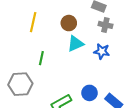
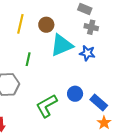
brown circle: (69, 23) -> (46, 25), moved
cyan triangle: (75, 44) -> (62, 45), size x1.4

